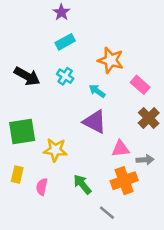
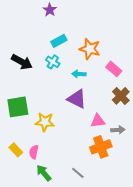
cyan rectangle: (65, 42) -> (59, 41), moved
cyan arrow: (97, 91) -> (79, 74), turned -32
yellow rectangle: (17, 175) -> (16, 150), moved, turned -56
green arrow: (82, 184) -> (44, 173), moved
gray line: (107, 213) -> (78, 173), moved

